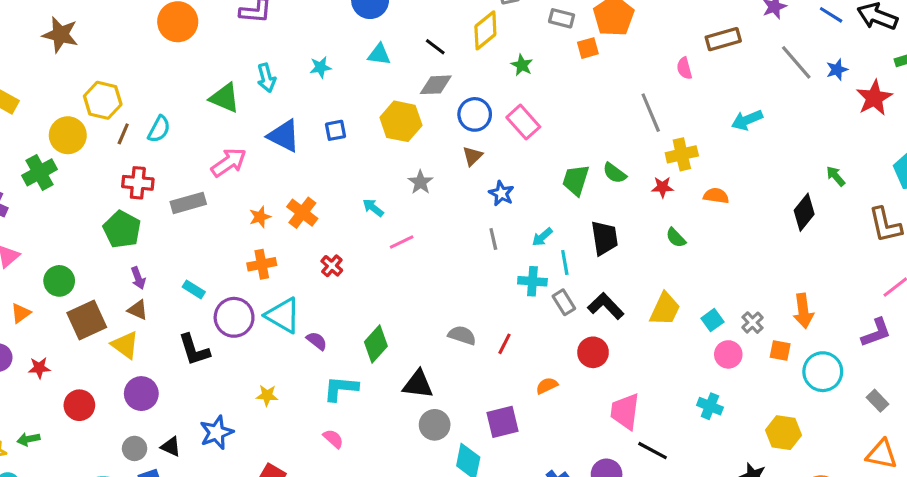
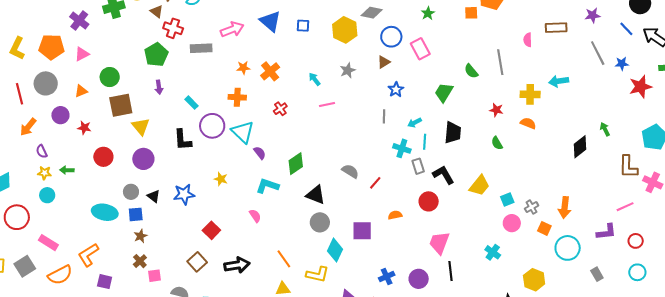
yellow cross: (682, 154) -> (530, 94), moved
green semicircle: (615, 173) -> (471, 71), moved
brown triangle: (138, 310) -> (157, 11), moved
black line: (653, 451) -> (451, 271), turned 42

